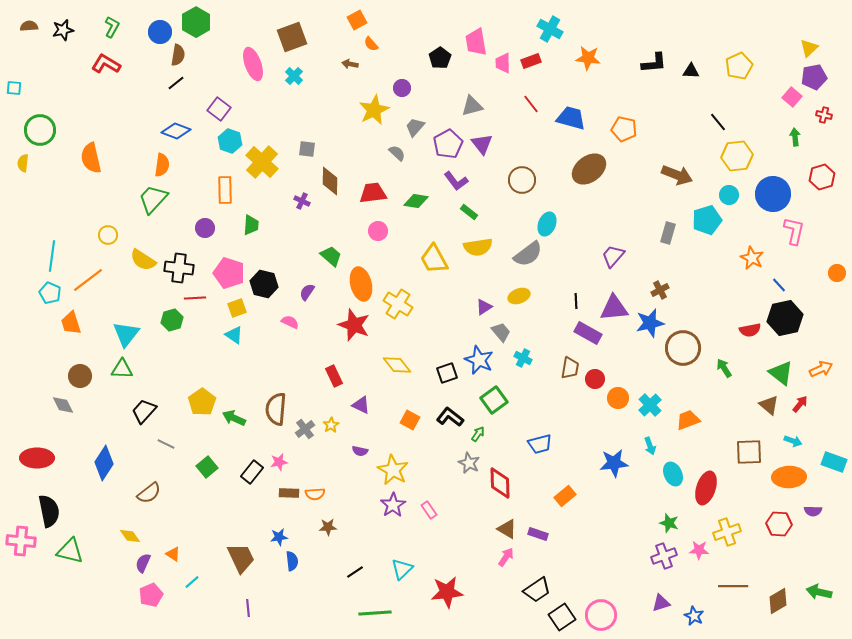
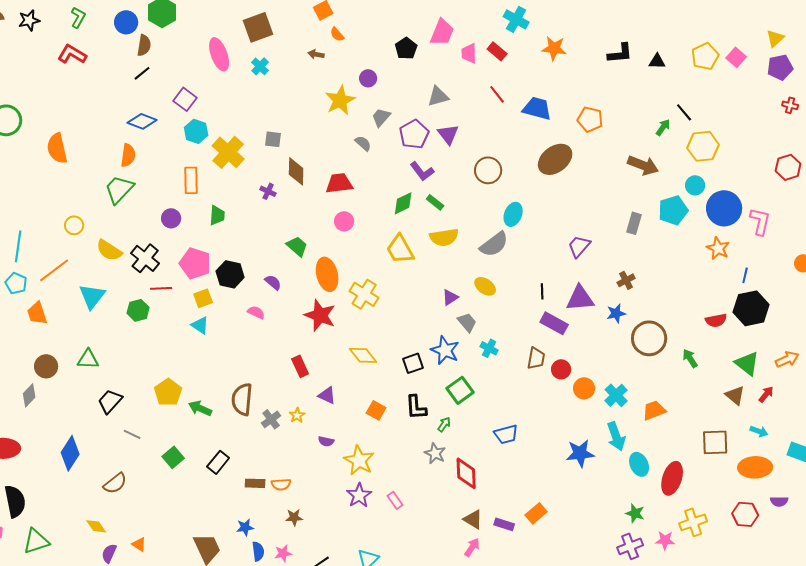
pink trapezoid: (476, 42) -> (442, 32), turned -148
red rectangle: (531, 61) -> (497, 51), turned 60
pink square: (792, 97) -> (736, 57), moved
green arrow: (795, 137) -> (663, 127), moved, turned 42
blue circle: (773, 194) -> (724, 208), moved
green diamond: (416, 201) -> (403, 203), moved, turned -35
black cross: (179, 268) -> (145, 258), turned 32
blue line: (779, 285) -> (745, 275), turned 56
purple semicircle: (307, 292) -> (273, 282), turned 96
yellow ellipse: (519, 296) -> (485, 286), turned 55
blue star: (650, 323) -> (616, 313), size x0.7
cyan triangle: (126, 334) -> (92, 296), moved
gray diamond: (63, 405) -> (29, 395), turned 70
black L-shape: (450, 417) -> (416, 407), turned -132
cyan arrow: (650, 446) -> (616, 436), size x1.6
pink star: (279, 462) -> (283, 553), moved
orange rectangle: (565, 496) -> (536, 513), moved
green triangle: (70, 551) -> (36, 541), turned -32

